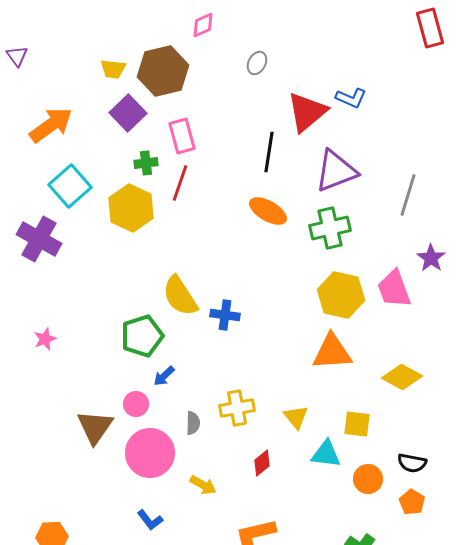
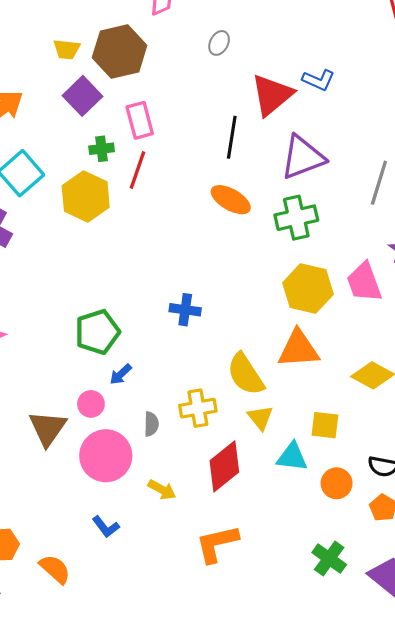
yellow semicircle: (180, 296) -> (246, 374), moved
red diamond: (262, 463) -> (224, 466), size x1.8

